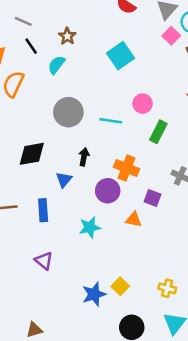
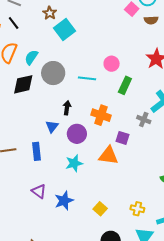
black line: (31, 46) -> (14, 23), moved
cyan square: (120, 56) -> (65, 30), moved
cyan semicircle: (56, 65) -> (31, 57), moved
black diamond: (32, 154) -> (23, 84), moved
purple circle: (108, 191) -> (77, 134), moved
orange triangle: (134, 219) -> (108, 156), size x1.5
blue star: (94, 294) -> (64, 201), moved

